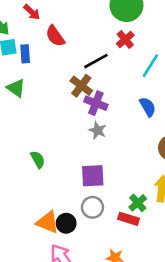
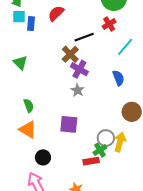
red semicircle: (55, 36) -> (56, 13), turned 72
green triangle: (16, 88) -> (20, 63), moved
gray circle: (92, 207) -> (106, 138), moved
red rectangle: (128, 219) -> (91, 161), turned -35
orange triangle: (48, 222) -> (28, 130), moved

